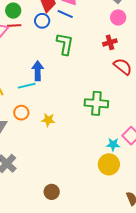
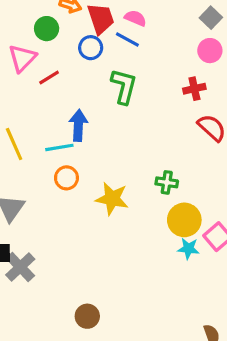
red line: (14, 26) -> (49, 77), moved, turned -32
green cross: (96, 103) -> (167, 182), size x0.6
orange circle: (21, 113) -> (66, 178), moved
yellow star: (48, 120) -> (112, 199), moved, size x1.5
yellow circle: (109, 164) -> (184, 220), moved

